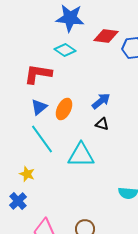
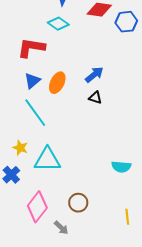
cyan triangle: (81, 155) -> (47, 160), moved

